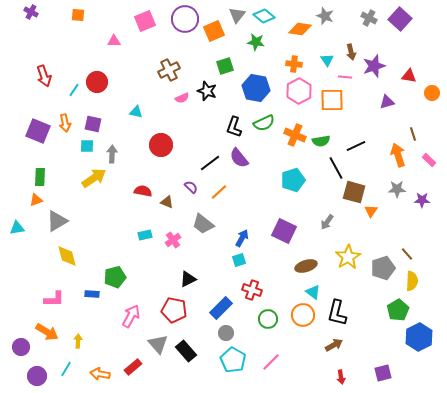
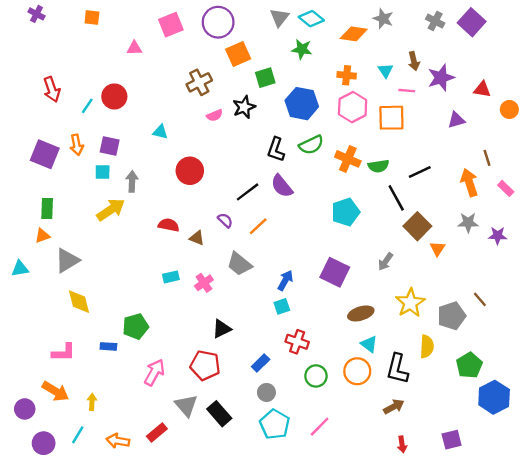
orange square: (214, 31) -> (238, 54), moved
black star: (207, 91) -> (244, 107), turned 30
brown square: (354, 192) -> (417, 226), turned 30
yellow semicircle: (412, 281) -> (427, 346), moved
blue rectangle: (221, 308) -> (261, 363), size x0.7

